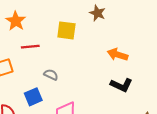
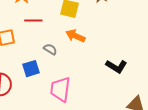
orange arrow: (118, 55) -> (75, 36), moved

